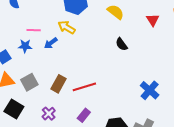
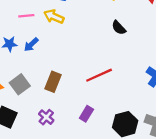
pink line: (34, 30) -> (26, 16), moved
blue arrow: (51, 43) -> (31, 45), moved
red line: (84, 87) -> (99, 75), moved

